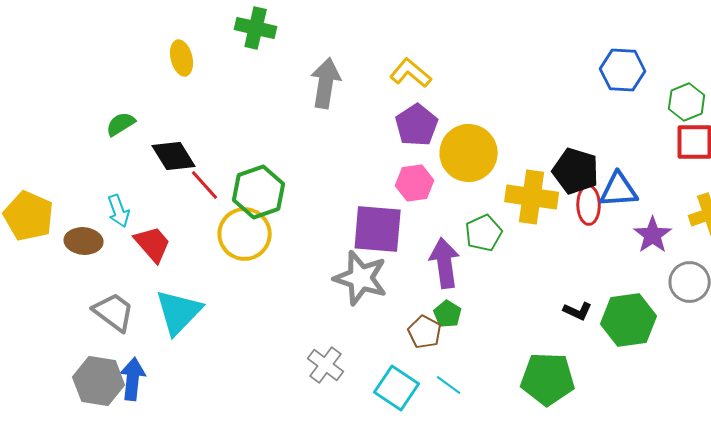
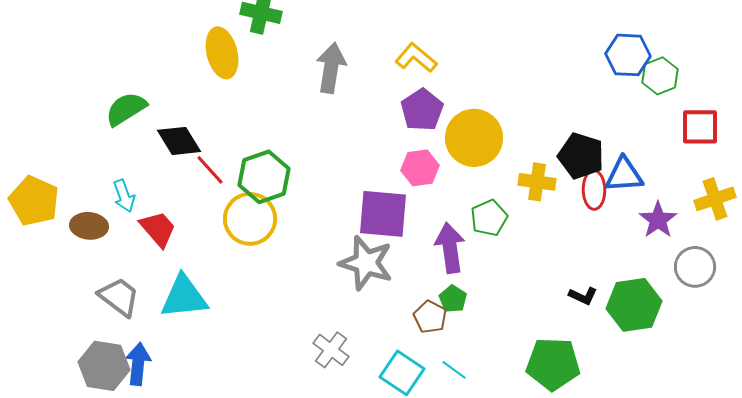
yellow ellipse: (182, 58) -> (222, 53), moved, size x1.4
green hexagon: (687, 102) -> (660, 76), moved
green semicircle: (121, 124) -> (126, 109), size x1.4
yellow cross: (532, 197) -> (537, 182), size x0.7
cyan triangle: (179, 312) -> (184, 297), turned 40

